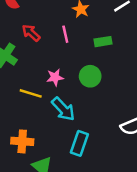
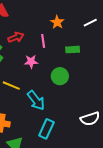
red arrow: (31, 33) -> (16, 37), turned 112
pink star: (55, 77) -> (31, 62), moved

